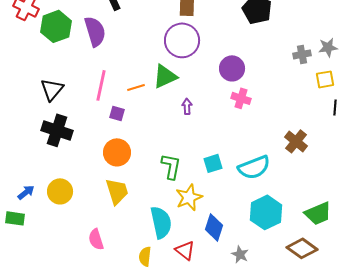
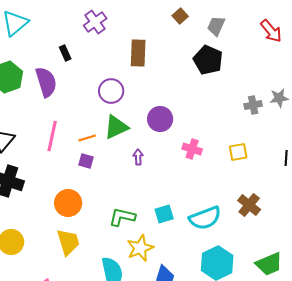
purple circle: (182, 40) -> (111, 91), moved, size x0.7
purple circle: (232, 68) -> (160, 119), moved
yellow square: (325, 79) -> (238, 152), moved
purple square: (117, 113) -> (86, 161), moved
brown cross: (296, 141) -> (249, 205), moved
green L-shape: (171, 166) -> (122, 217), turned -88

